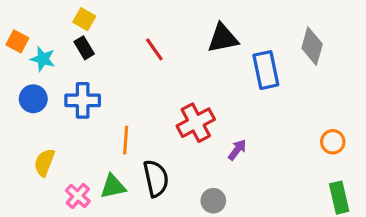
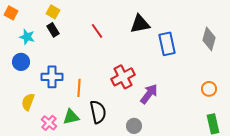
orange square: (17, 41) -> (11, 13), moved
gray diamond: (312, 46) -> (209, 39), moved
blue cross: (83, 100) -> (52, 77), moved
purple arrow: (237, 150) -> (149, 94), size x1.5

